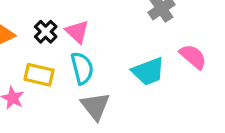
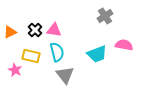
pink triangle: (77, 32) -> (54, 30), turned -35
pink semicircle: (193, 57) -> (124, 45), turned -30

